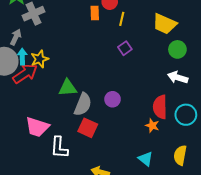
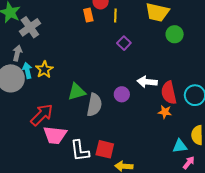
red arrow: (25, 74) -> (42, 115), moved
white arrow: (178, 77) -> (147, 82), moved
red square: (88, 128) -> (105, 149), moved
cyan triangle: (146, 159) -> (180, 146), moved, turned -35

